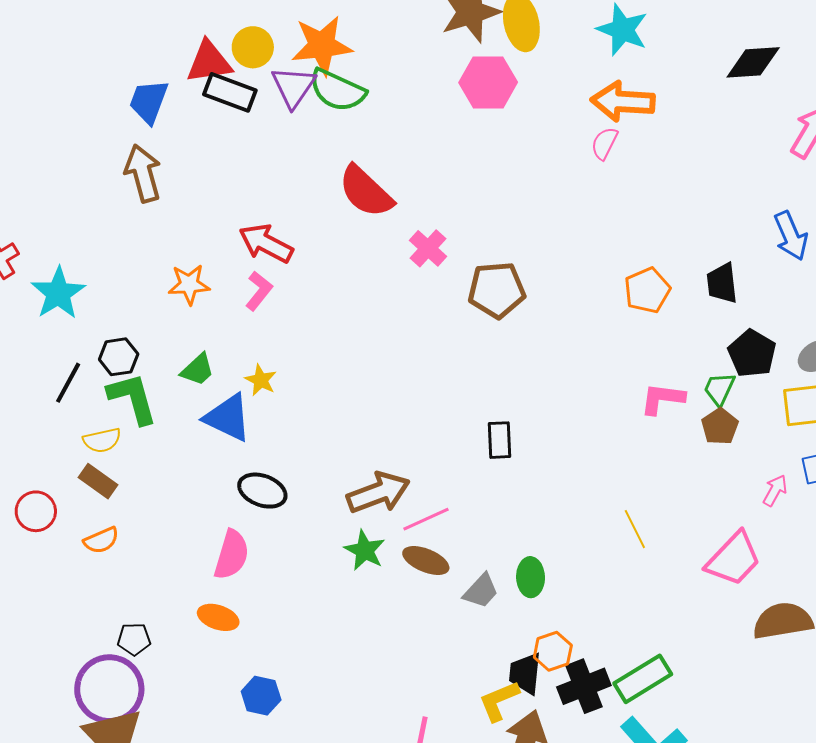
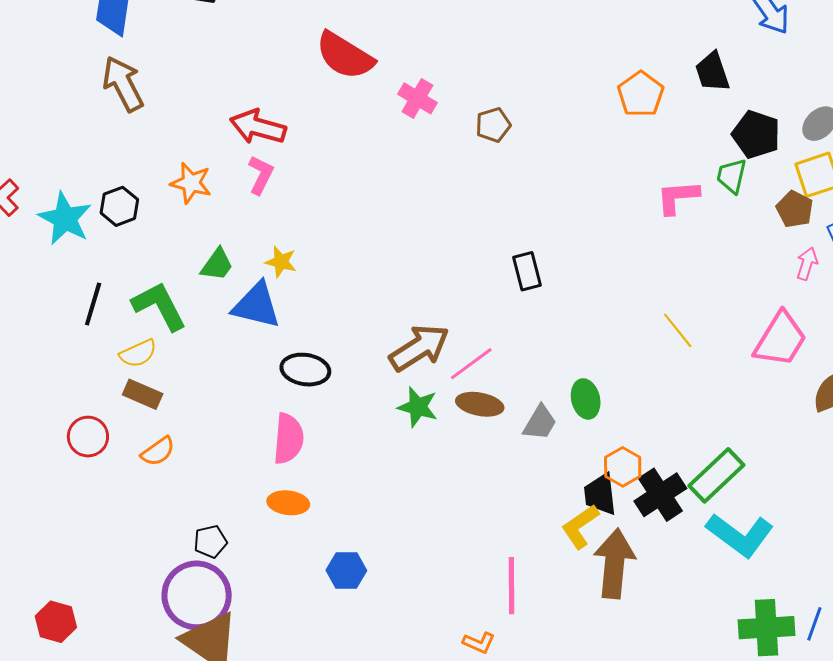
orange star: (189, 284) -> (191, 183), turned 30
brown pentagon: (497, 290) -> (493, 125), size x0.6
black hexagon: (119, 357) -> (119, 206), moved
brown pentagon: (720, 426) -> (795, 209), moved

